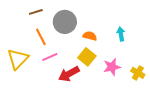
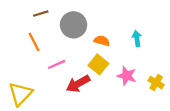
orange line: (41, 37) -> (34, 42), moved
yellow triangle: (18, 59) -> (20, 94), moved
pink star: (112, 67) -> (127, 76), turned 30

